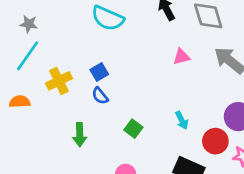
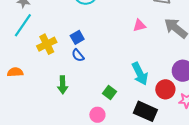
orange semicircle: (20, 102) -> (15, 72), moved
cyan arrow: (182, 120) -> (140, 74), size x1.6
green square: (133, 129) -> (109, 93), moved

